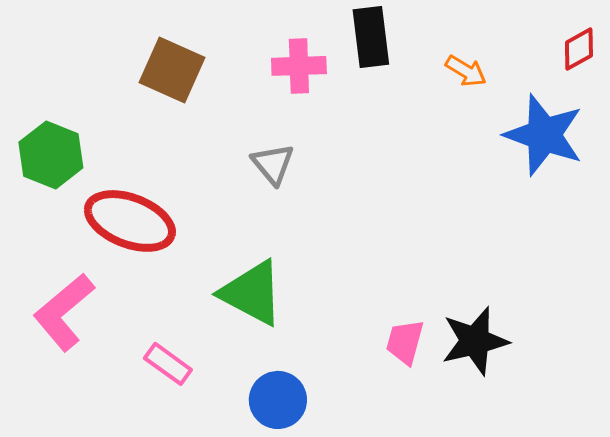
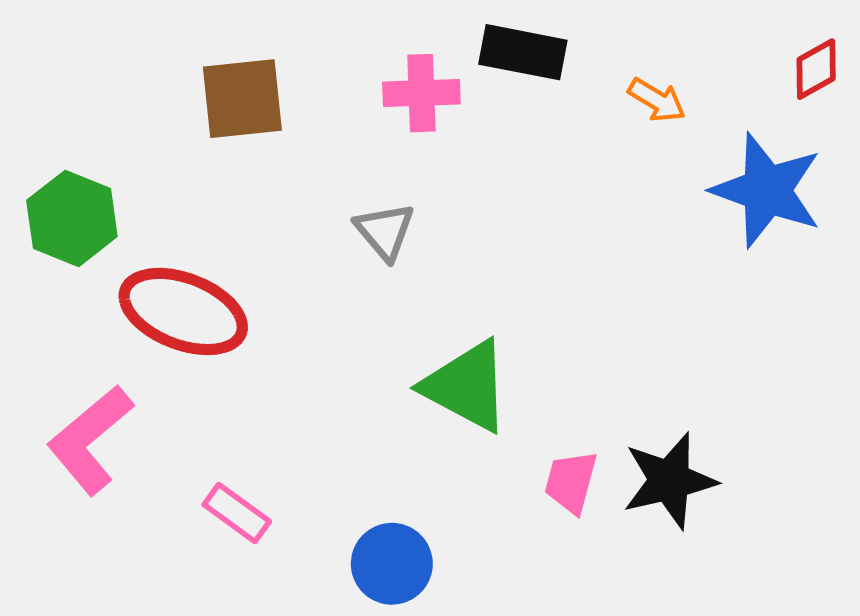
black rectangle: (371, 37) -> (523, 52), turned -72
brown square: (172, 70) -> (242, 99), turned -30
green triangle: (252, 293) -> (467, 386), moved

